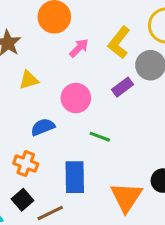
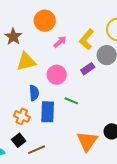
yellow triangle: (29, 80) -> (26, 62), size x1.5
blue semicircle: (43, 127) -> (34, 93), turned 105
blue rectangle: (75, 177) -> (48, 112), moved

